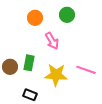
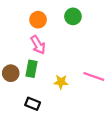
pink arrow: (52, 41) -> (38, 45), moved
yellow star: (56, 75) -> (61, 82), size x0.6

